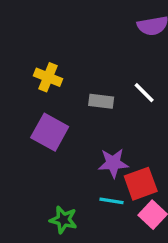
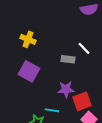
gray rectangle: (101, 101) -> (68, 59), moved
cyan line: (111, 201) -> (52, 110), moved

